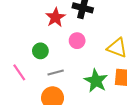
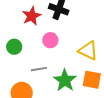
gray line: (56, 73) -> (39, 69), moved

